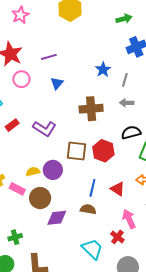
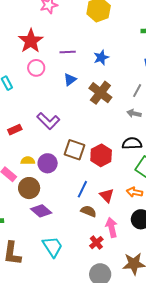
blue star: (103, 70) -> (101, 58), moved
brown cross: (91, 109) -> (100, 93), moved, turned 30
red rectangle: (12, 125) -> (15, 130), moved
brown semicircle: (88, 209) -> (89, 211), moved
purple diamond: (57, 218) -> (41, 211), turned 35
cyan trapezoid: (92, 249) -> (52, 247), moved

